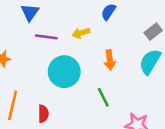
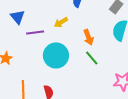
green line: (103, 97) -> (92, 58), moved

